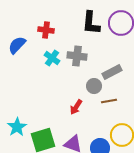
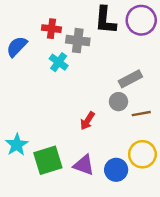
gray cross: (77, 56) -> (78, 41), moved
gray circle: (94, 86) -> (118, 102), moved
brown line: (109, 101) -> (141, 114), moved

